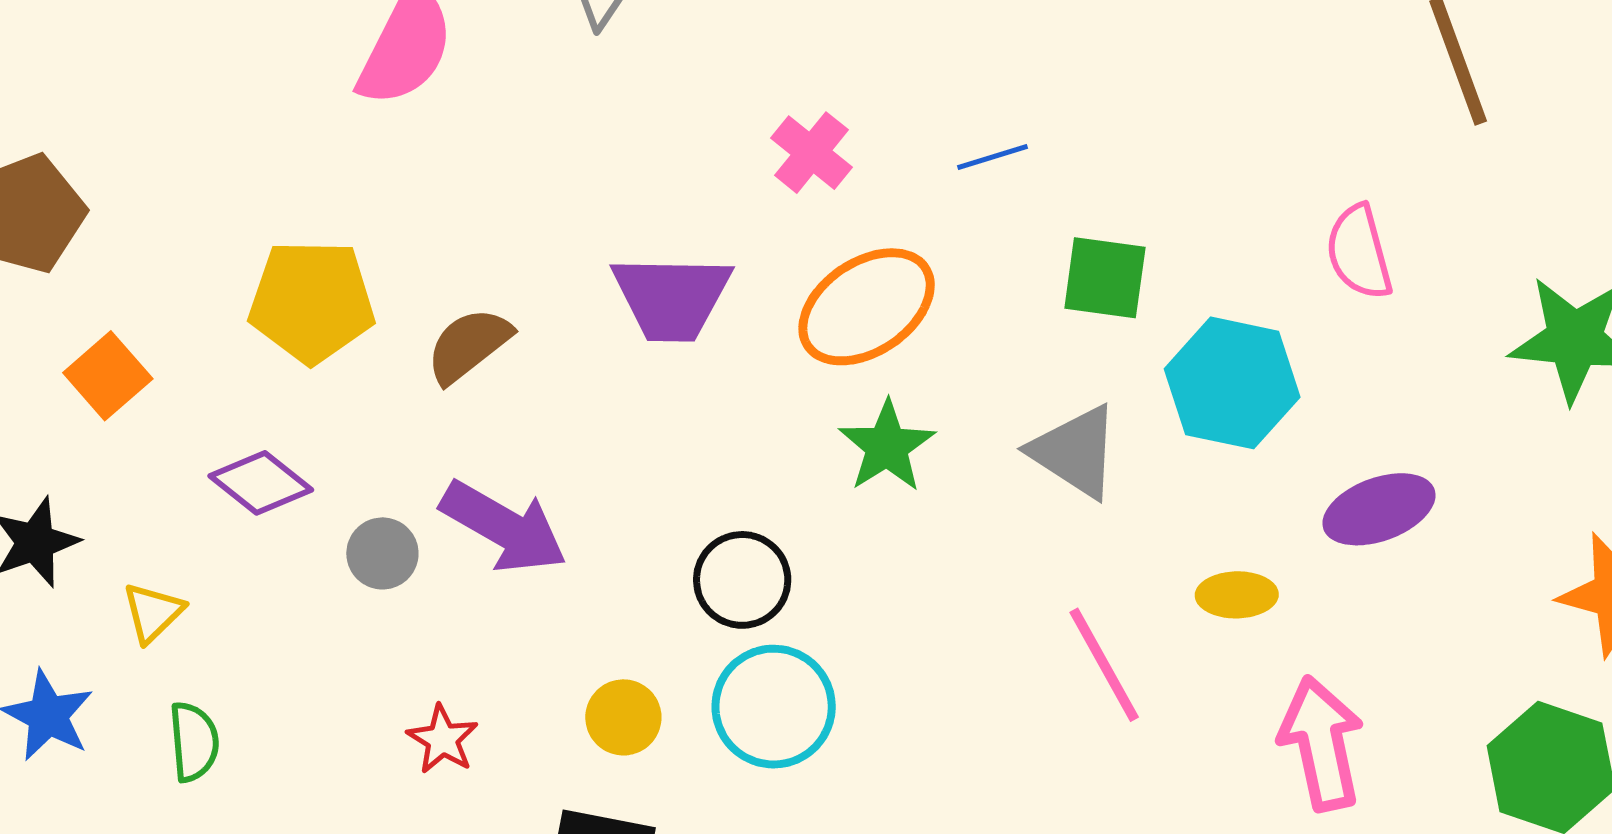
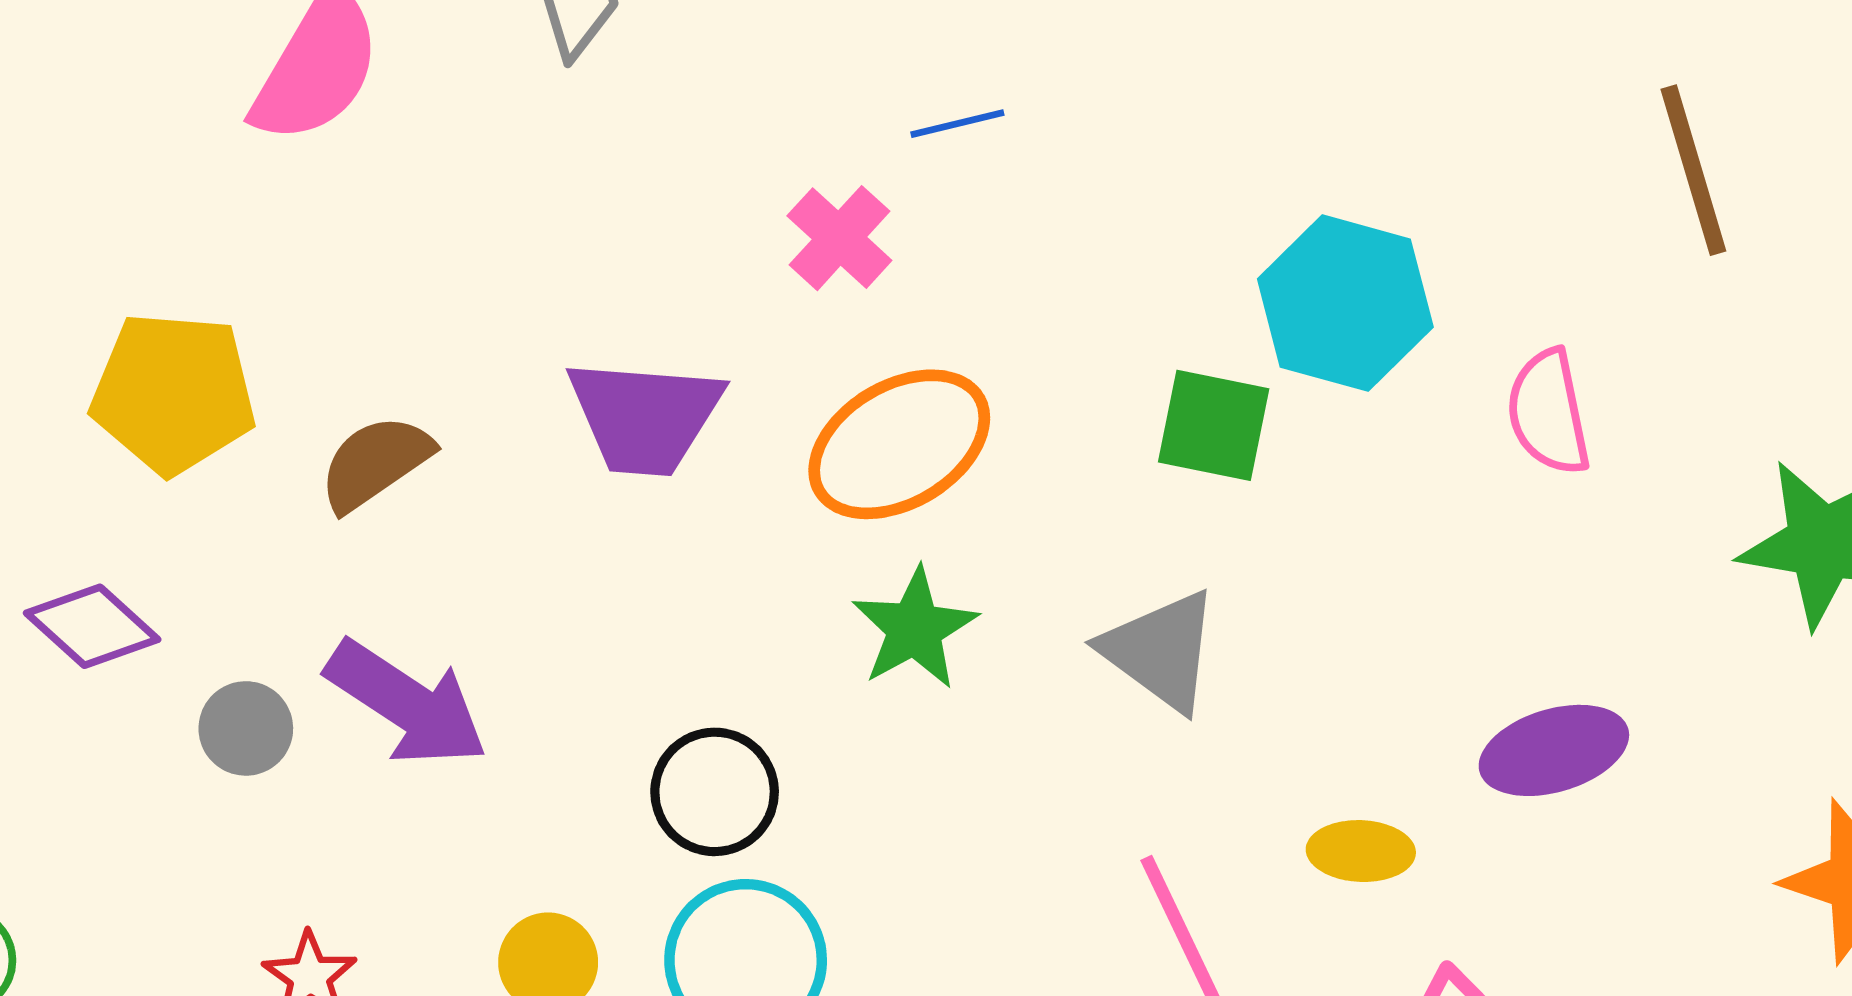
blue line: (992, 157) -> (957, 124), moved
cyan hexagon: (1232, 383) -> (1345, 303), moved

